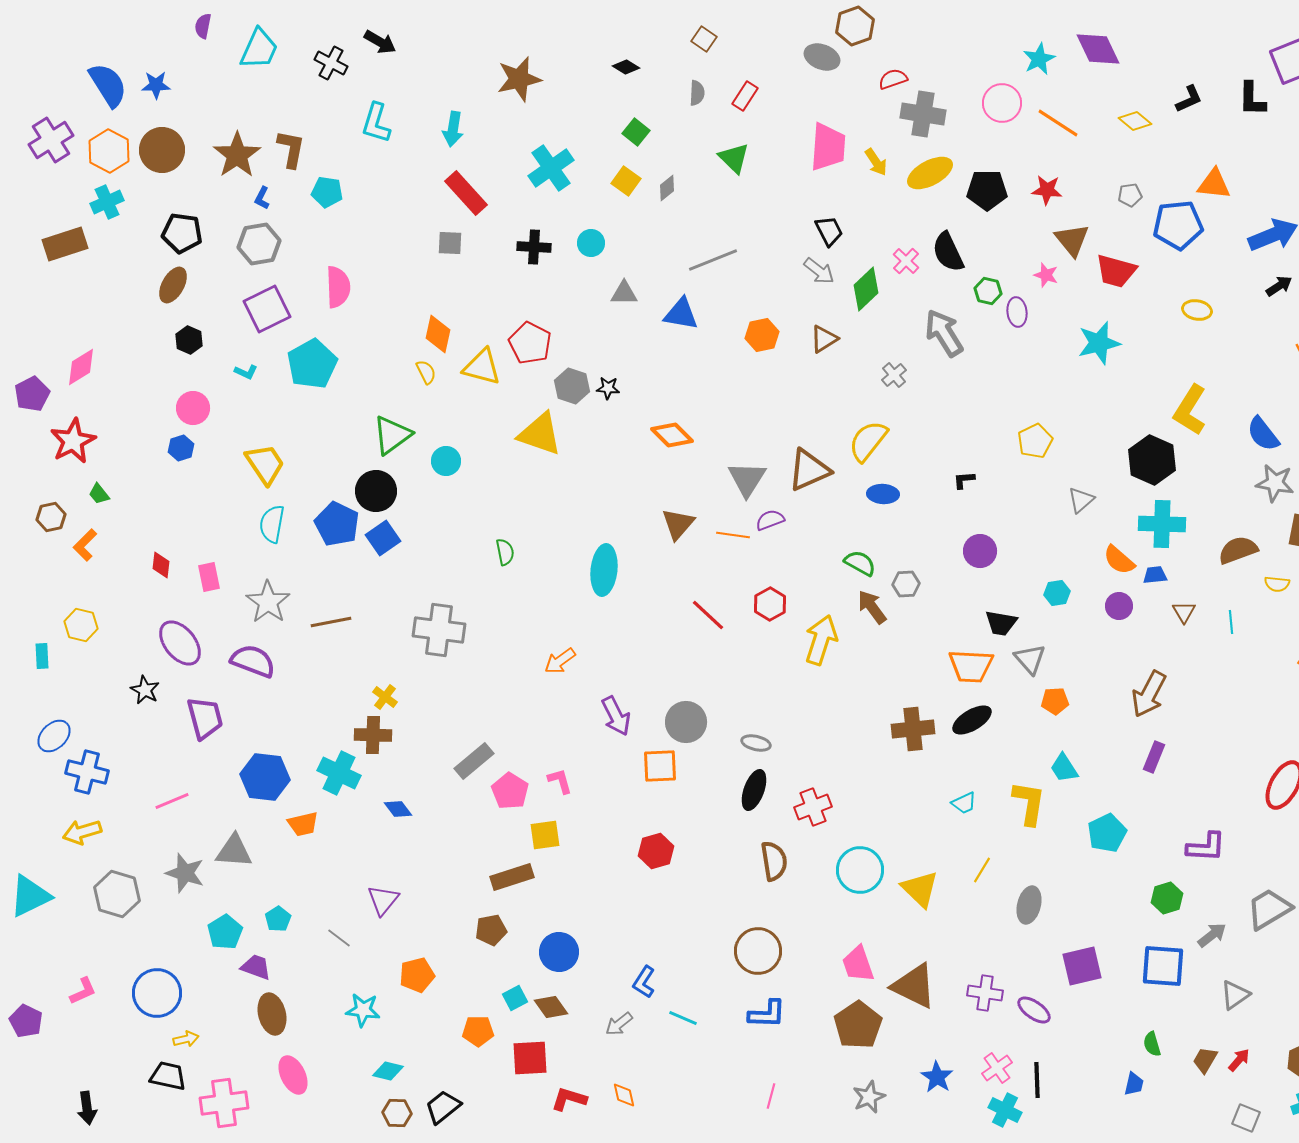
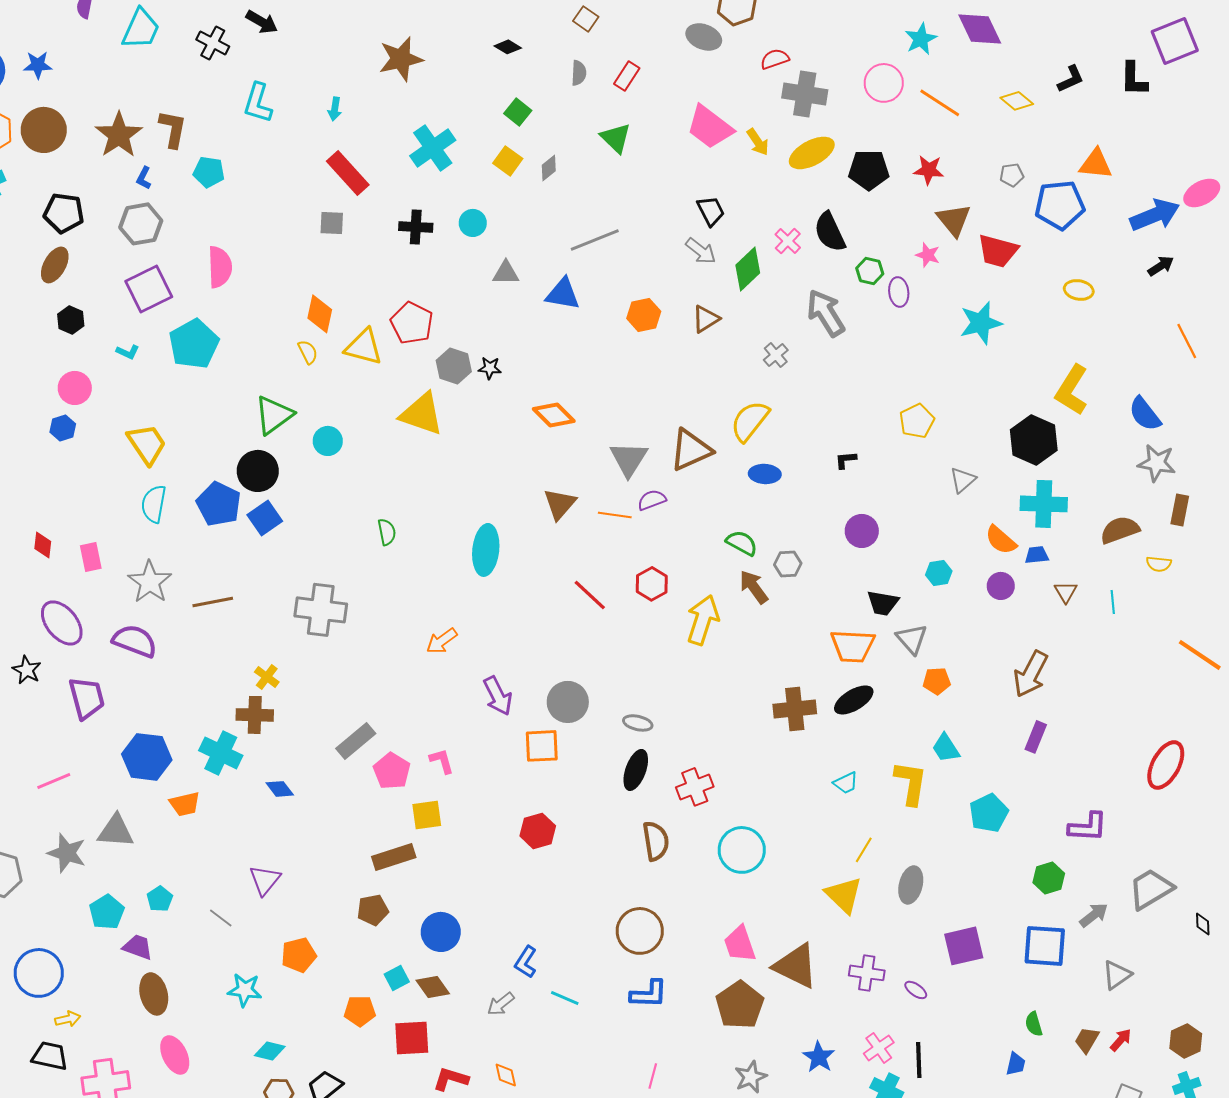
cyan arrow: (453, 129) -> (335, 109), size x0.7
pink trapezoid: (828, 147) -> (710, 127), turned 123
yellow triangle: (920, 889) -> (844, 895), moved
purple ellipse: (1034, 1010) -> (916, 990), size x0.7

